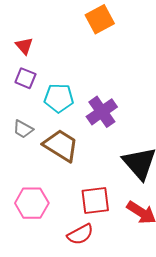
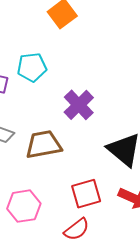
cyan pentagon: (59, 98) -> (32, 67), moved
brown trapezoid: (61, 145) -> (43, 145), turned -33

